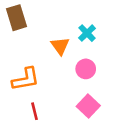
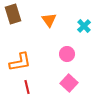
cyan cross: (87, 33) -> (84, 26), moved
orange triangle: (60, 46) -> (49, 20), moved

